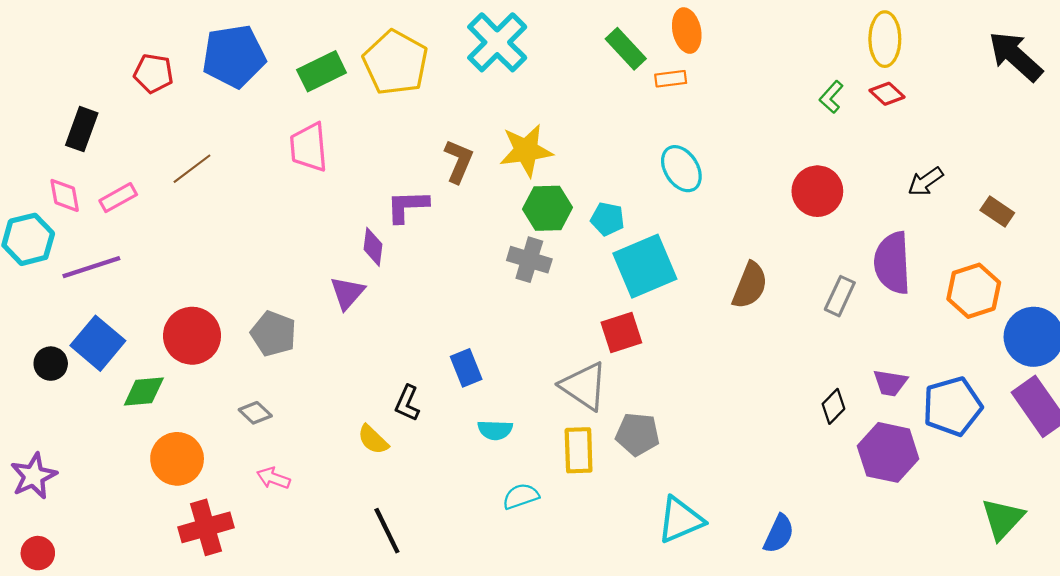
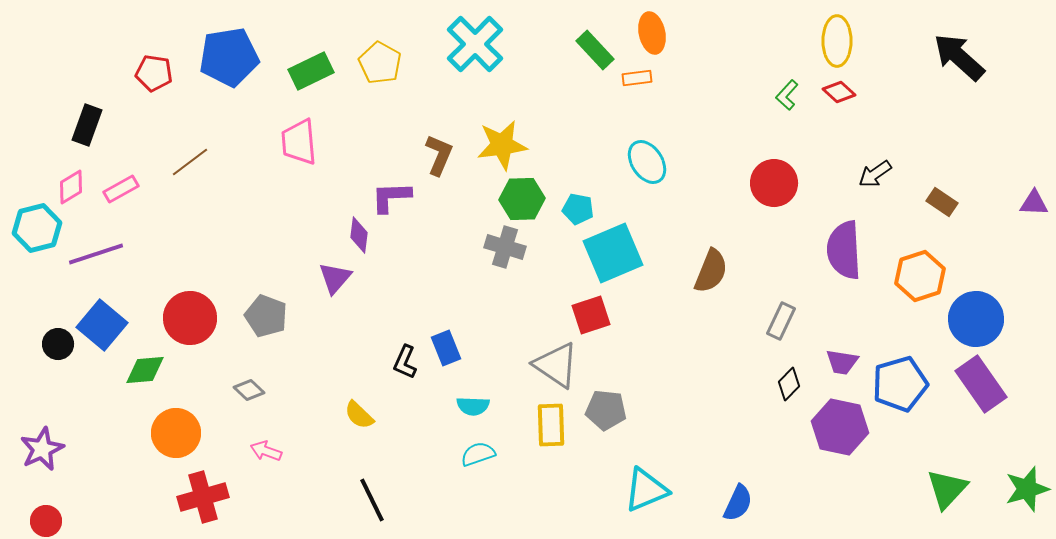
yellow pentagon: (395, 63) -> (380, 63), size x0.7
pink diamond: (65, 195) -> (71, 187), turned 69
gray rectangle: (840, 296) -> (781, 321), moved
black L-shape: (407, 403) -> (405, 362), moved
cyan semicircle: (521, 496) -> (478, 454), moved

